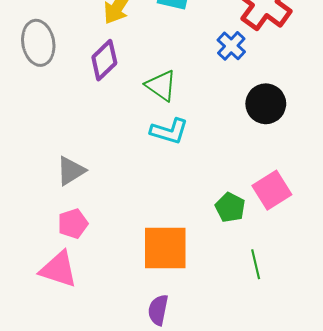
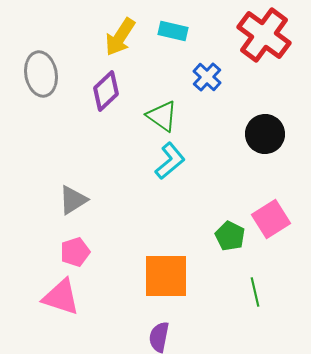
blue cross: (231, 46) -> (207, 77), moved
cyan L-shape: (169, 131) -> (170, 161), turned -57

